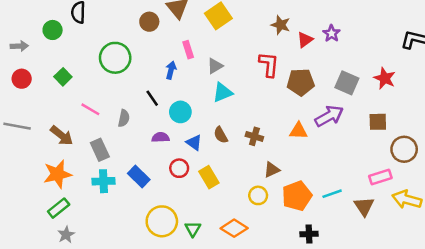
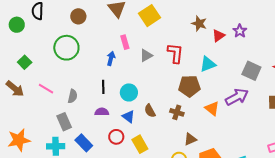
brown circle: (149, 22) -> (78, 16), moved
red L-shape: (269, 64) -> (175, 53), moved
brown pentagon: (301, 82) -> (189, 86), moved
cyan triangle: (223, 93) -> (208, 64), moved
black line: (152, 98) -> (103, 87), moved, turned 32
cyan circle: (180, 112) -> (129, 92), moved
orange triangle: (298, 131) -> (212, 108), turned 35
brown arrow: (62, 136) -> (15, 89), moved
gray rectangle: (100, 150) -> (64, 122), moved

